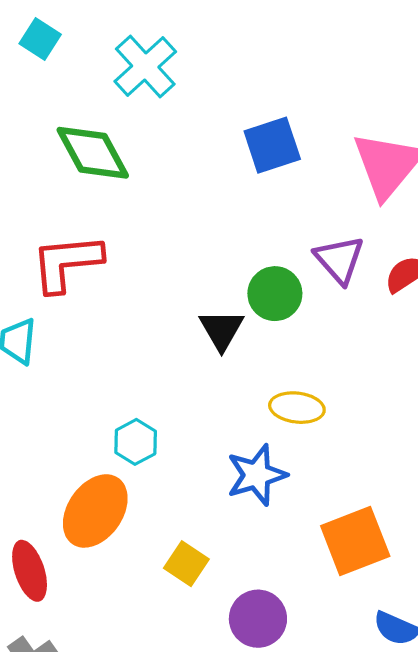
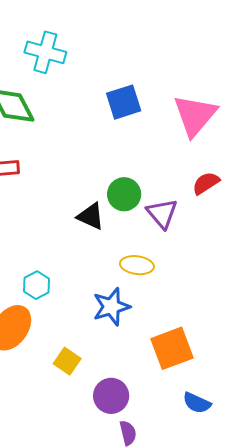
cyan cross: (145, 67) -> (45, 52), turned -33
purple triangle: (339, 260) -> (162, 214), moved
black triangle: (222, 330) -> (91, 216), turned -36

